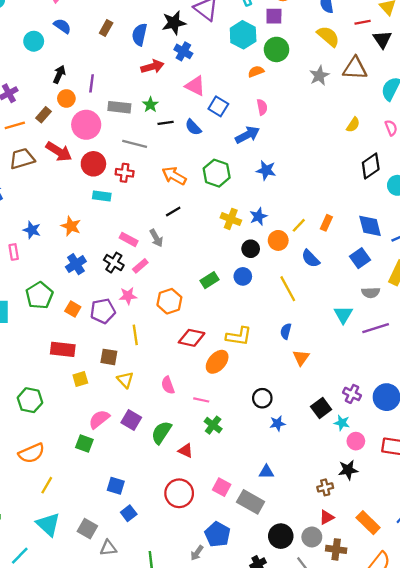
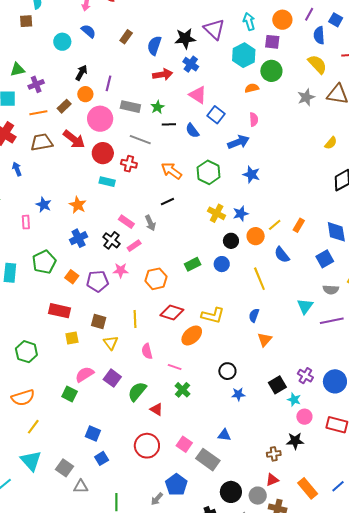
yellow line: (135, 335) -> (135, 319), moved

